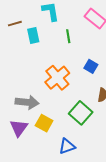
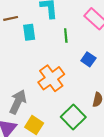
blue square: (91, 66) -> (88, 59), moved
gray arrow: (27, 102) -> (18, 102), turned -75

